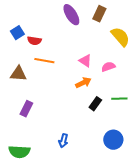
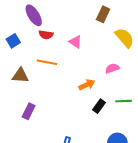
purple ellipse: (71, 15) -> (34, 15), moved
blue square: (17, 33) -> (13, 41), moved
red semicircle: (34, 41) -> (46, 35), moved
pink triangle: (85, 61) -> (76, 42), moved

